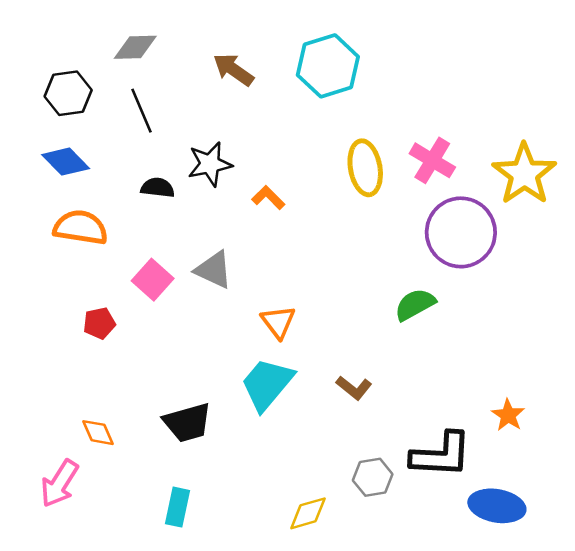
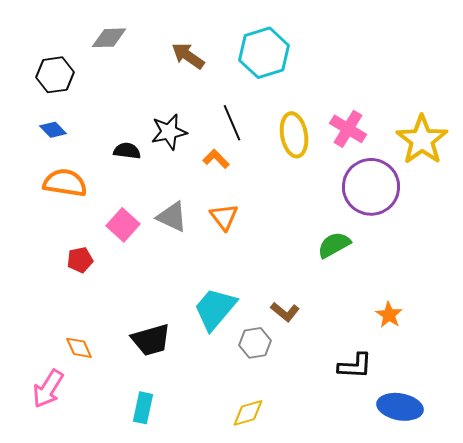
black line: (141, 111) -> (232, 123), moved
blue diamond: (66, 162) -> (53, 130), size x0.7
orange triangle: (278, 322) -> (224, 217), moved
orange star: (508, 415) -> (389, 315), moved
black L-shape: (441, 455) -> (355, 366), size x0.7
gray hexagon: (373, 477) -> (255, 343), moved

